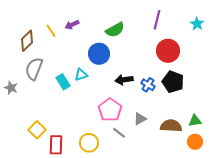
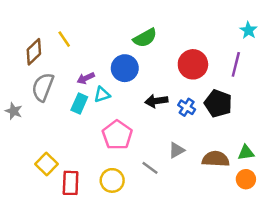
purple line: (157, 20) -> (236, 64), moved
purple arrow: (72, 25) -> (86, 78), moved
red circle: (168, 51) -> (193, 64), moved
cyan rectangle: (63, 82) -> (79, 103), turned 56
pink pentagon: (110, 110) -> (117, 135), moved

